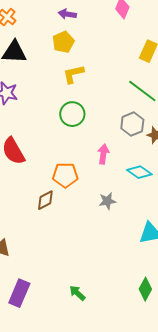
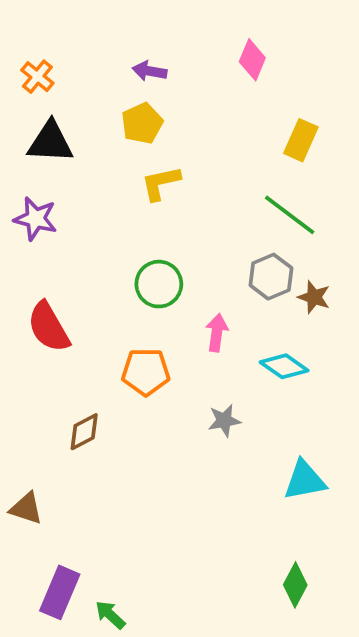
green circle: (72, 114) -> (159, 284), moved
brown diamond: (45, 200) -> (84, 432), moved
green arrow: (77, 293) -> (110, 615), moved

